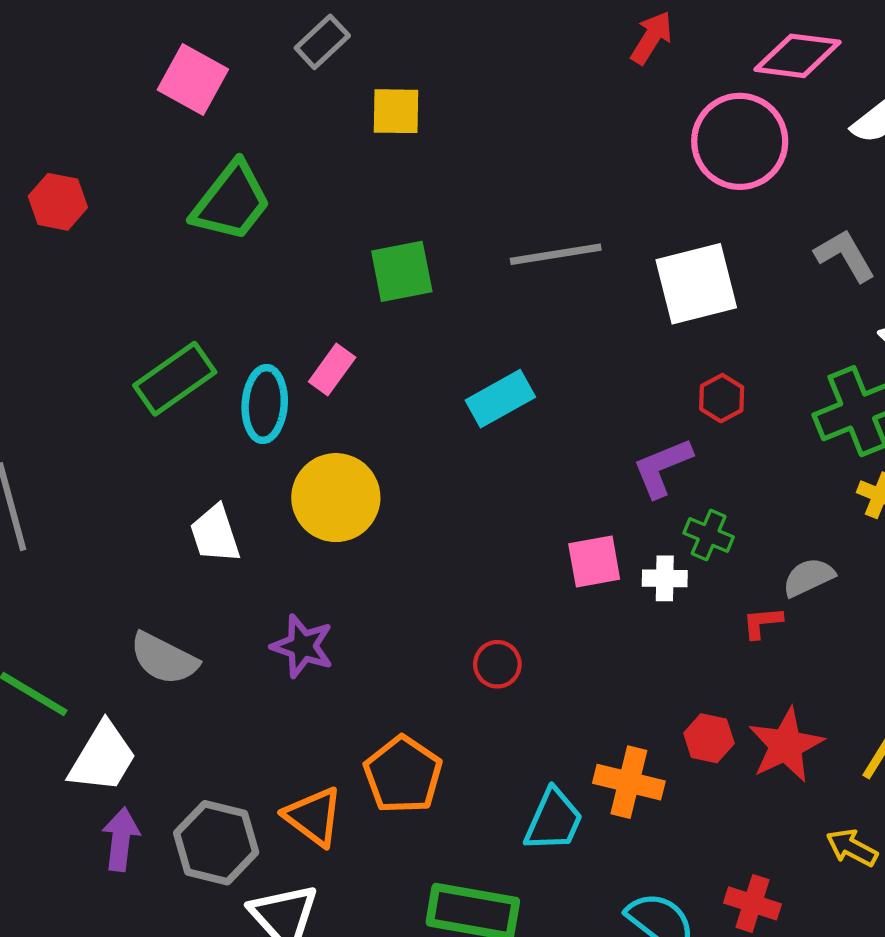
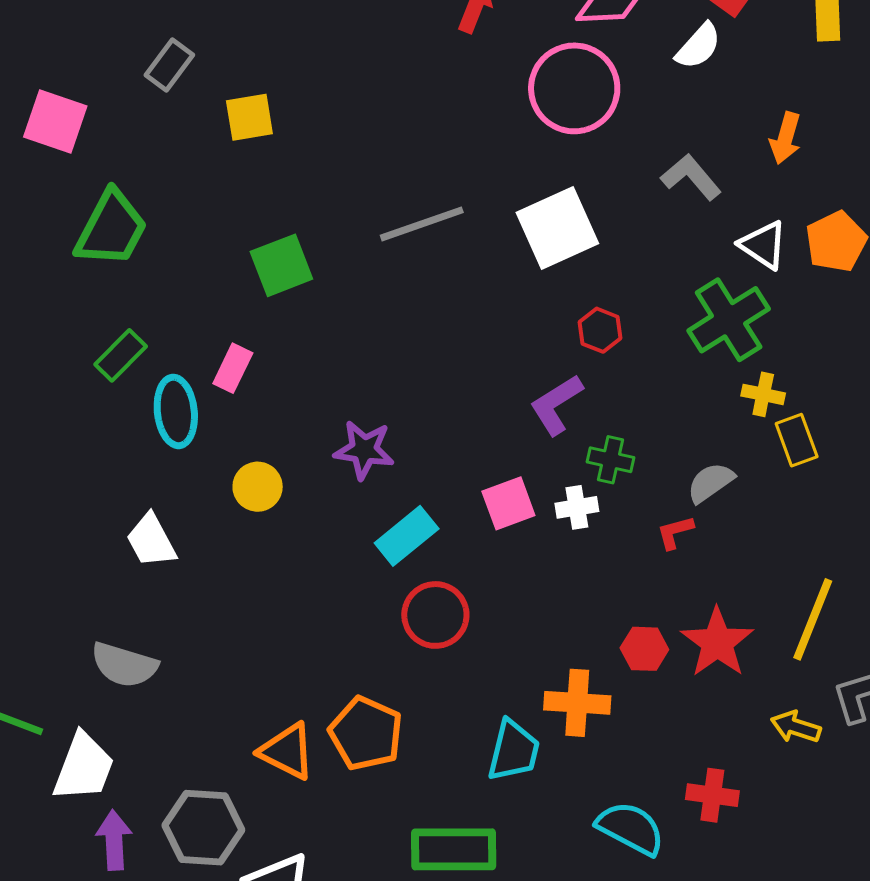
green rectangle: (175, 379) -> (121, 355), moved, size x0.7
cyan rectangle: (500, 399) -> (407, 536), moved
yellow circle: (336, 498) -> (258, 487), size x0.6
purple star: (302, 646) -> (364, 450), moved
red circle: (497, 664) -> (435, 615), size x1.5
orange triangle: (314, 817) -> (287, 751), moved

